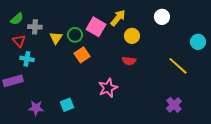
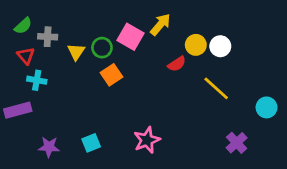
white circle: (162, 17) -> (220, 46), moved
yellow circle: (132, 36) -> (196, 45), moved
cyan circle: (198, 42) -> (267, 107), moved
red semicircle: (129, 61) -> (177, 64), moved, turned -40
yellow line: (178, 66) -> (216, 88), moved
pink star: (108, 88) -> (147, 140), moved

